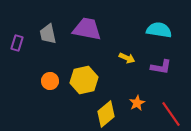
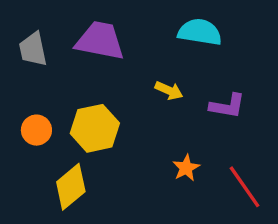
cyan semicircle: (159, 30) -> (200, 32), moved
yellow diamond: (106, 114) -> (71, 187), moved

